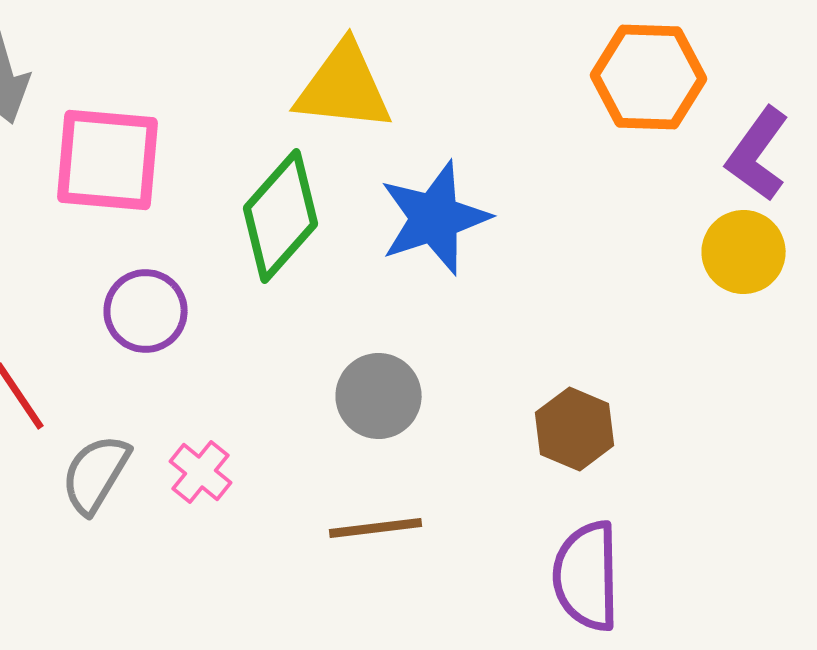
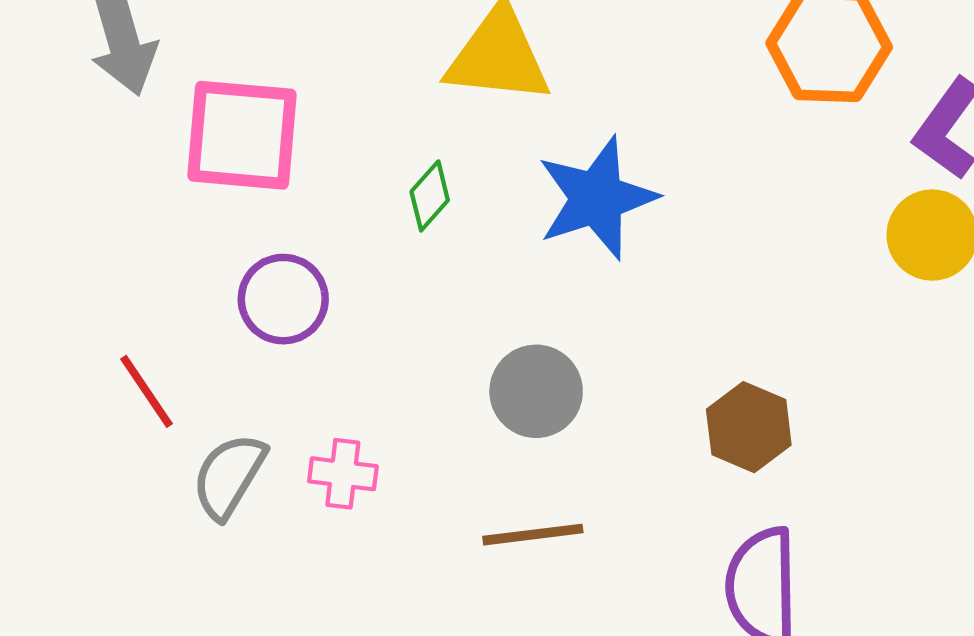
green diamond: (281, 216) -> (430, 196), size x0.5
pink cross: (201, 472) -> (343, 474), turned -32

